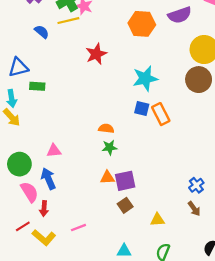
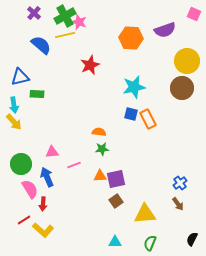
blue semicircle: (42, 32) -> (41, 45), size x1.5
yellow triangle: (157, 220) -> (145, 214), size x1.6
pink line: (78, 228) -> (74, 165), moved

